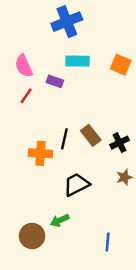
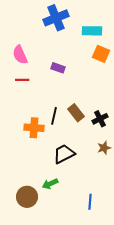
cyan rectangle: (78, 61) -> (92, 31), moved
purple rectangle: (55, 81) -> (58, 68), moved
red line: (26, 96) -> (22, 80), turned 56

